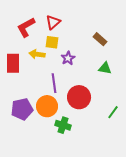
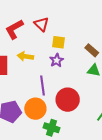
red triangle: (53, 22) -> (41, 24), turned -35
brown rectangle: (100, 39) -> (92, 50), moved
yellow square: (52, 42) -> (59, 42), moved

